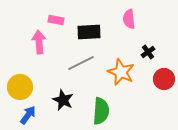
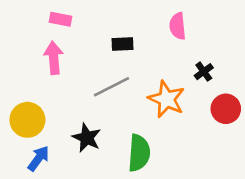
pink rectangle: (56, 20) -> (61, 19), moved
black rectangle: (89, 32) -> (122, 44), size x0.7

